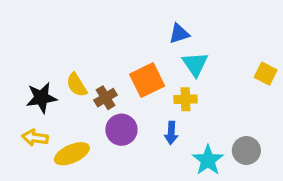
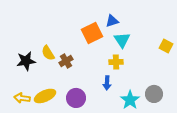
orange square: (147, 80) -> (92, 33), moved
purple circle: (121, 130) -> (76, 98), moved
yellow arrow: (35, 138) -> (22, 98), moved

